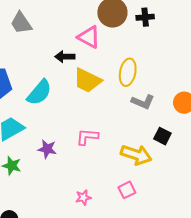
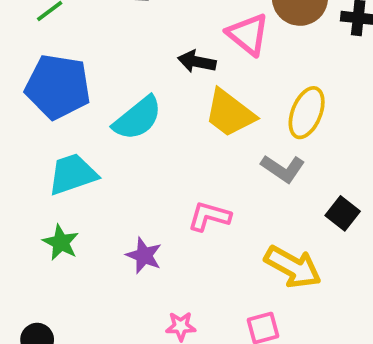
gray L-shape: (143, 102) -> (283, 169), moved
black square: (162, 136) -> (343, 213), moved
purple star: (47, 149) -> (144, 256), moved

